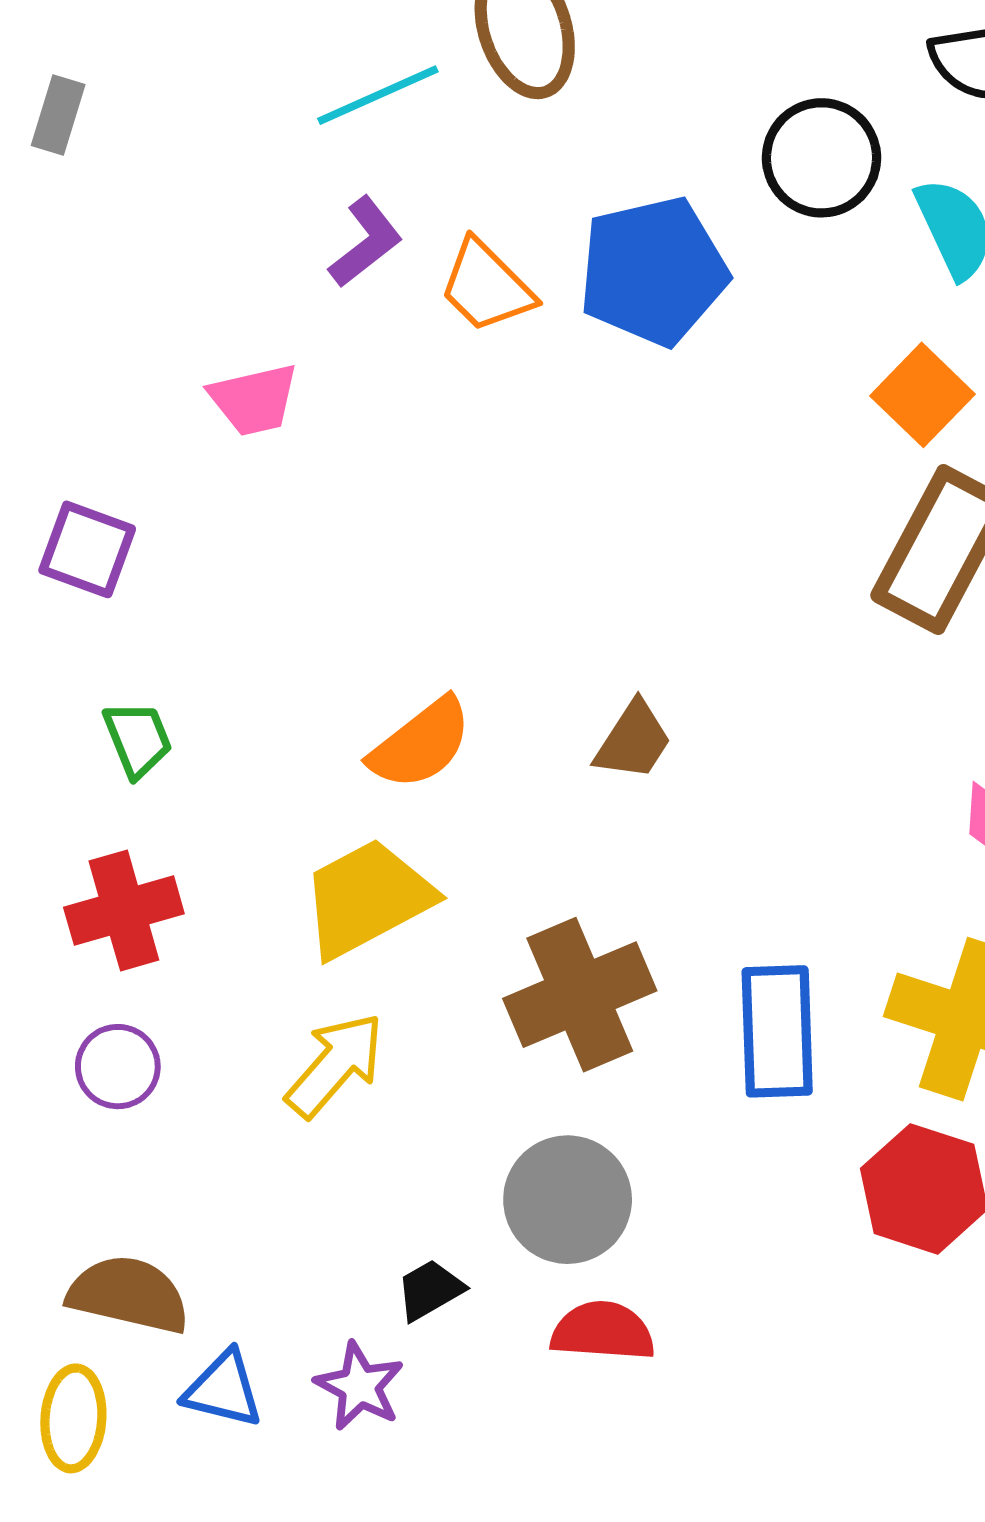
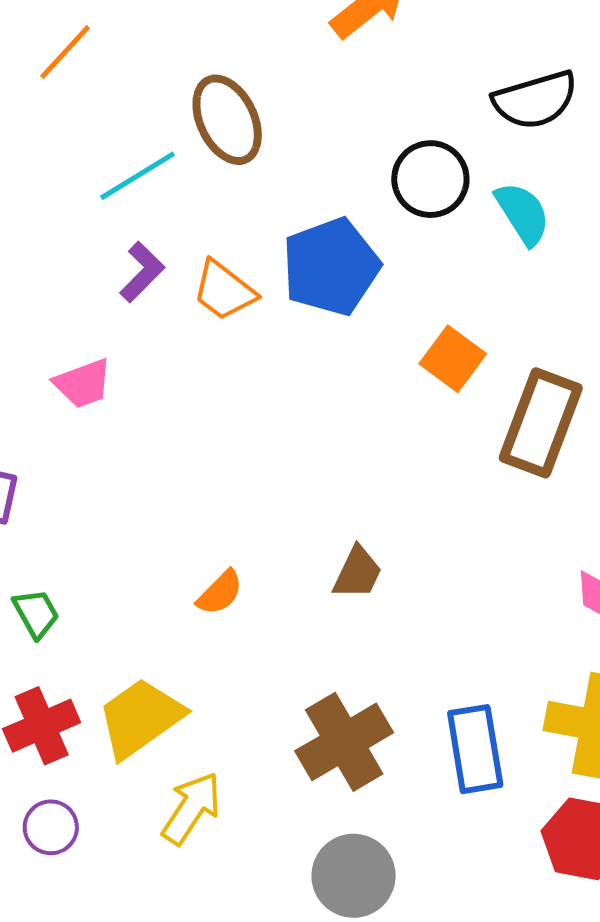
orange square: (922, 395) -> (453, 359), moved
orange semicircle: (421, 744) -> (220, 593), size x0.7
yellow trapezoid: (367, 898) -> (140, 718), moved

